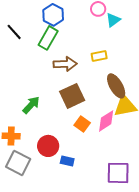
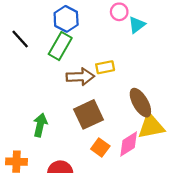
yellow rectangle: (99, 56) -> (105, 67), moved
green arrow: (31, 105) -> (40, 125), turned -30

